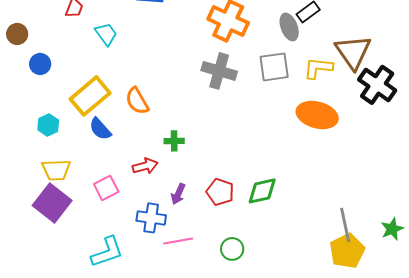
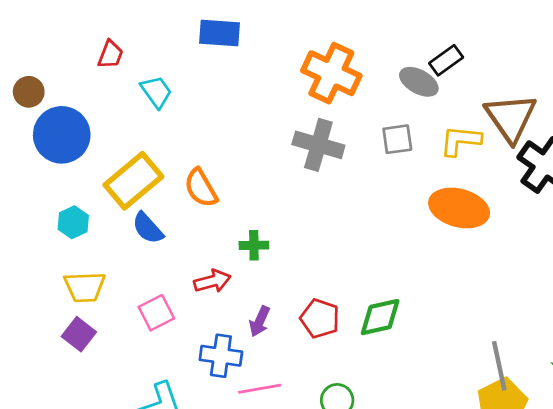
gray ellipse: (289, 27) -> (419, 82), turned -40
blue circle: (40, 64) -> (62, 135), size x1.8
gray square: (274, 67) -> (397, 139), size x0.7
purple square: (52, 203) -> (79, 334), size x0.6

